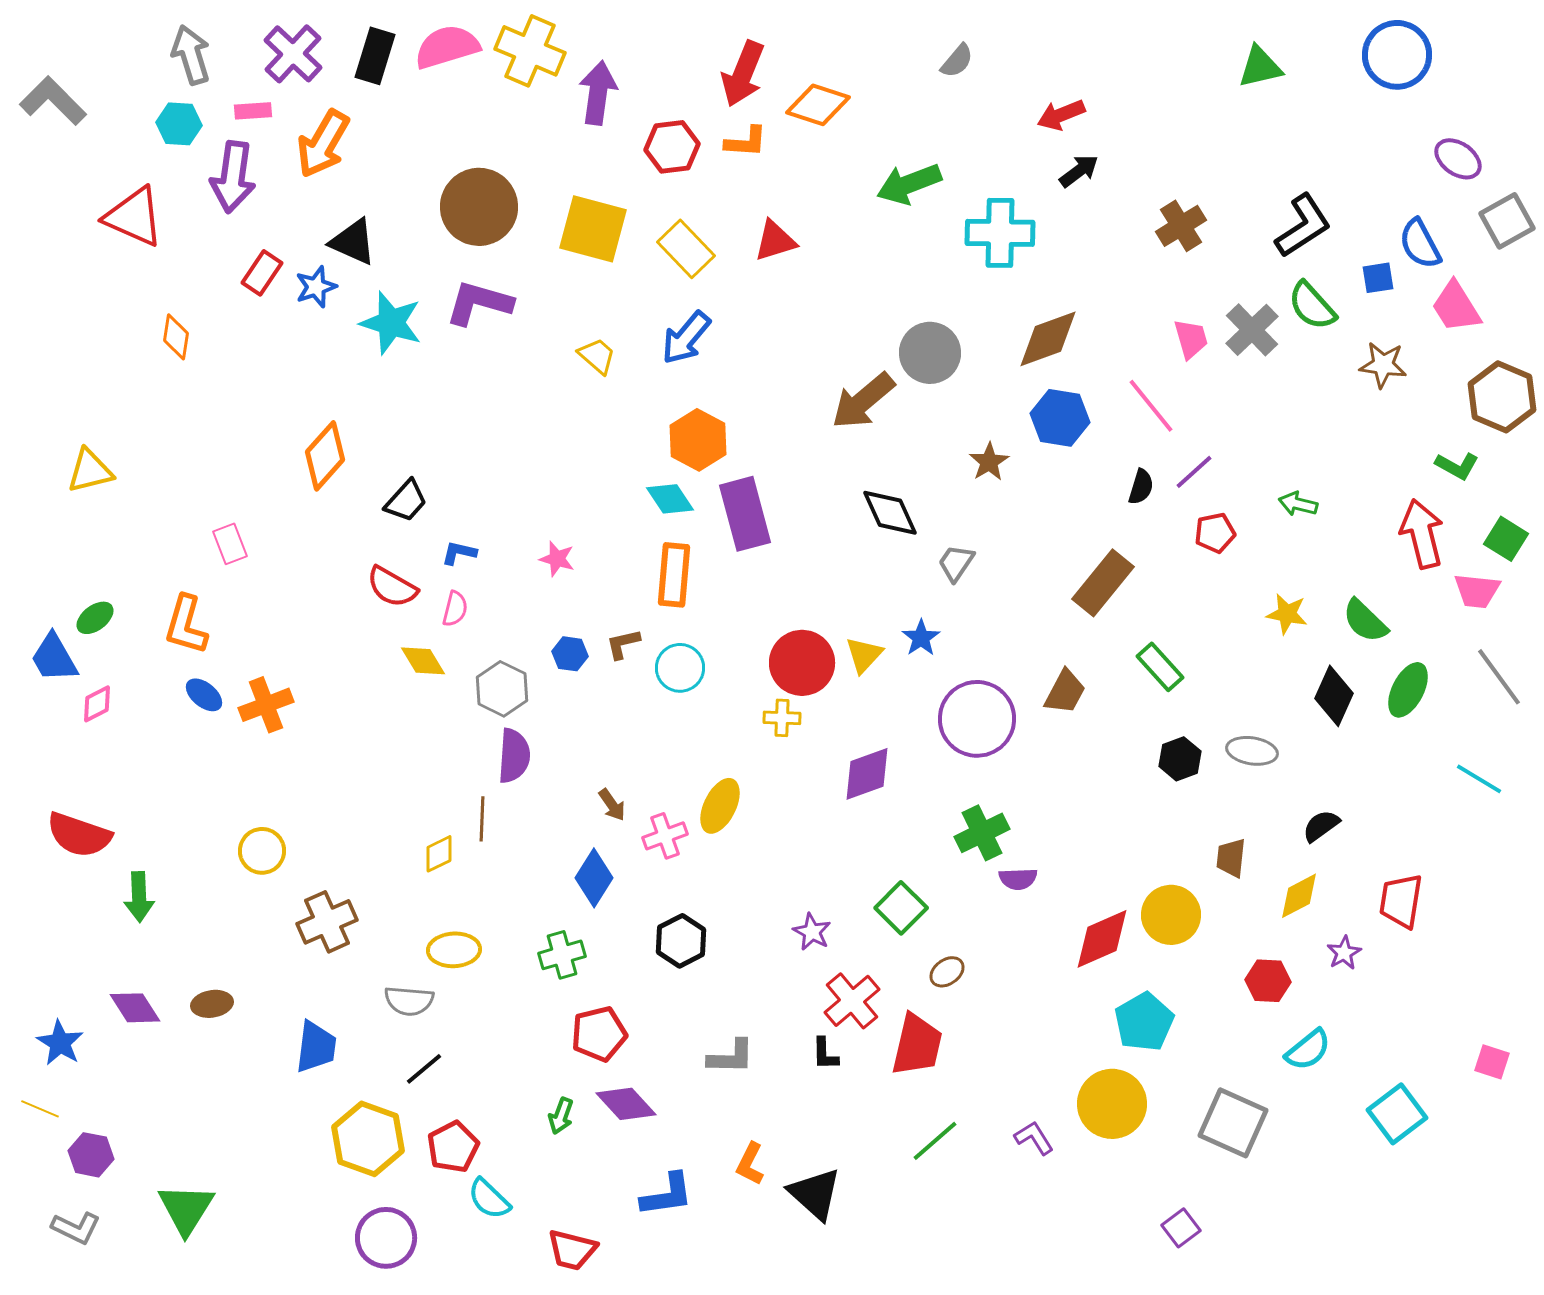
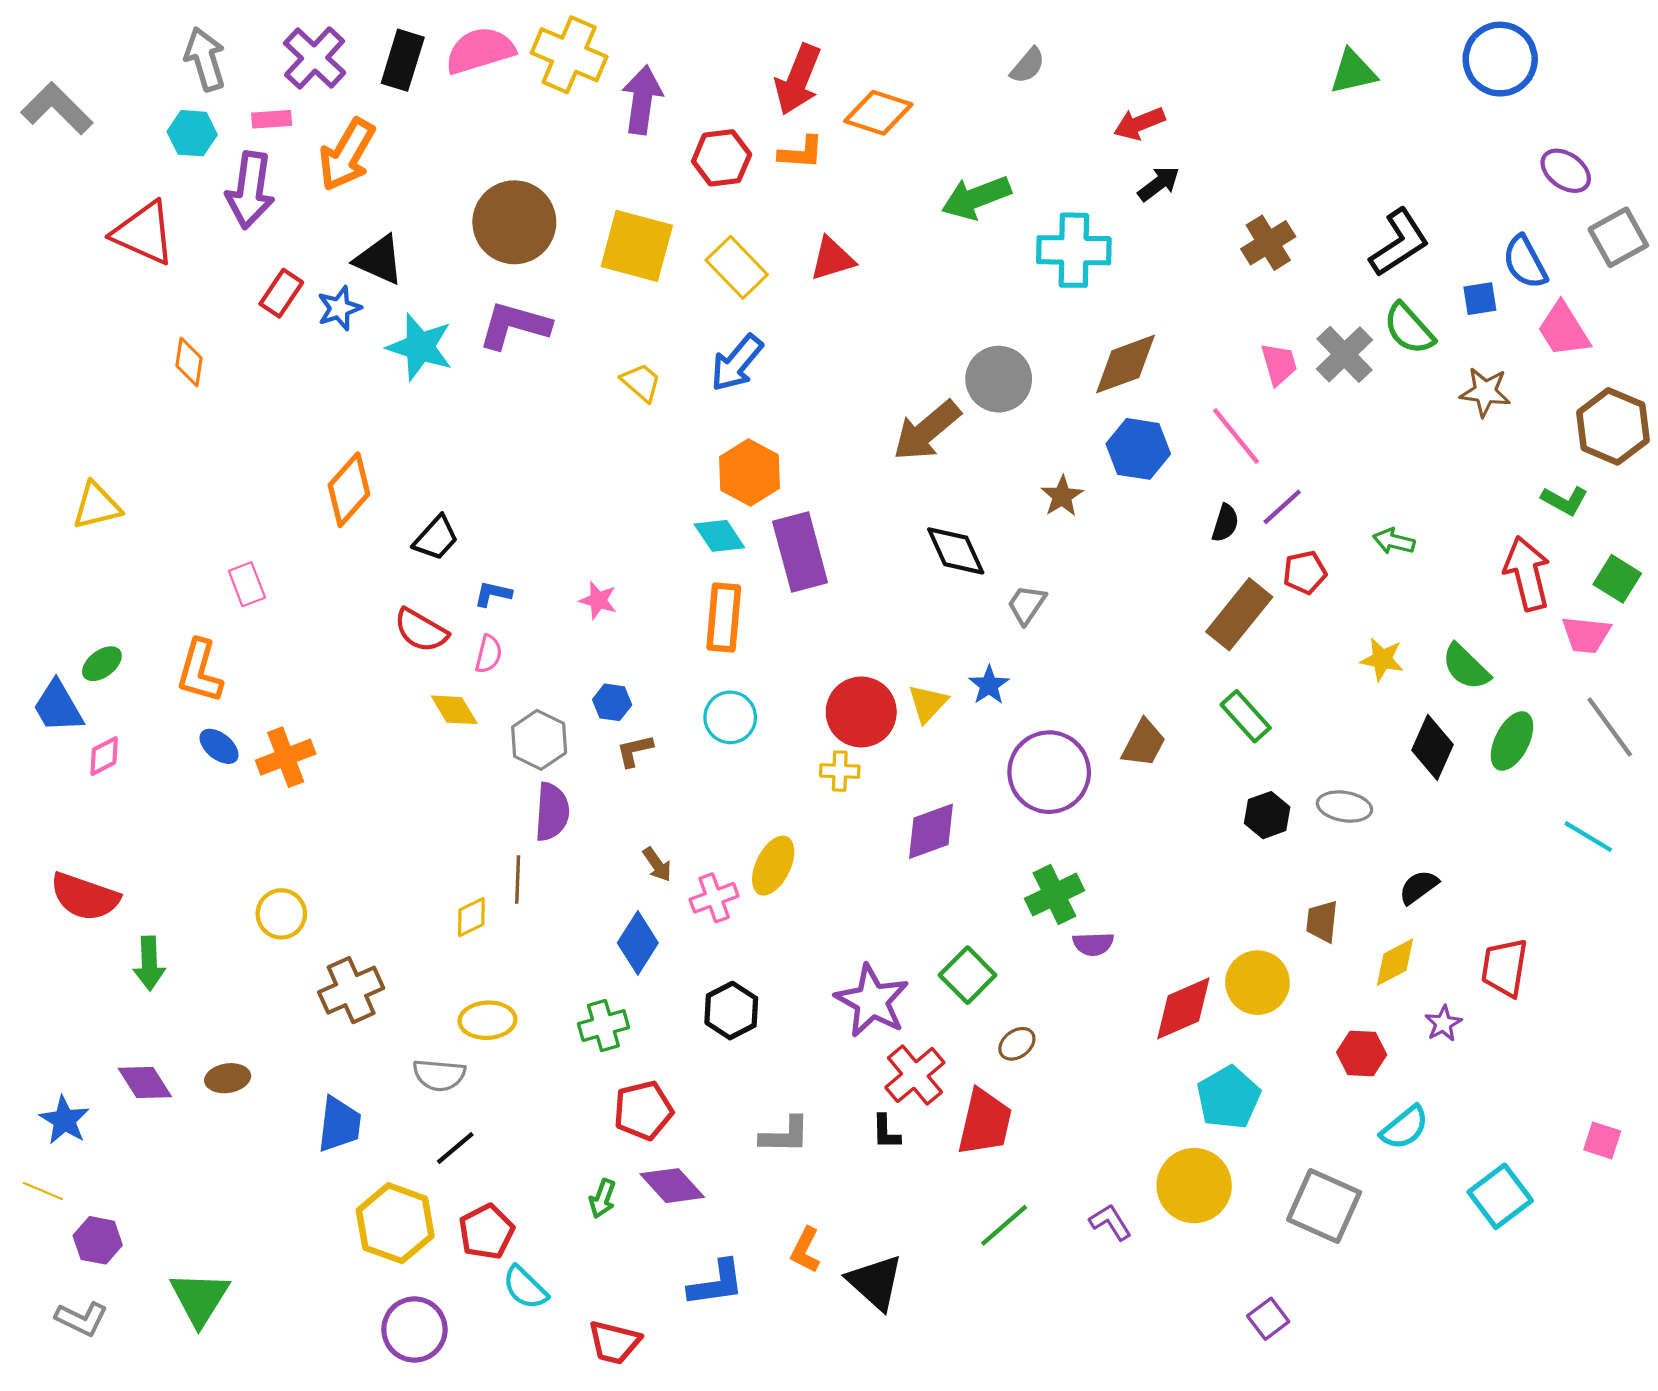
brown rectangle: (1103, 583) -> (1239, 614), moved
brown L-shape: (623, 644) -> (635, 751), moved
purple star: (812, 932) -> (872, 1001), size x1.8

